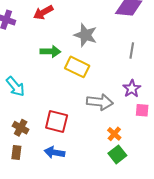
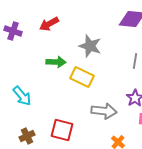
brown cross: (21, 128) -> (27, 136), turned 35

